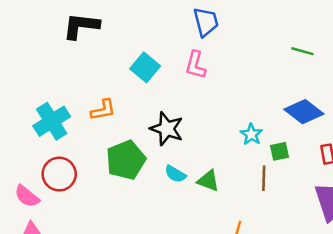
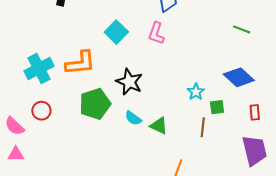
orange L-shape: (103, 110) -> (80, 63), size x1.5
red circle: (59, 174) -> (41, 111), size x0.7

